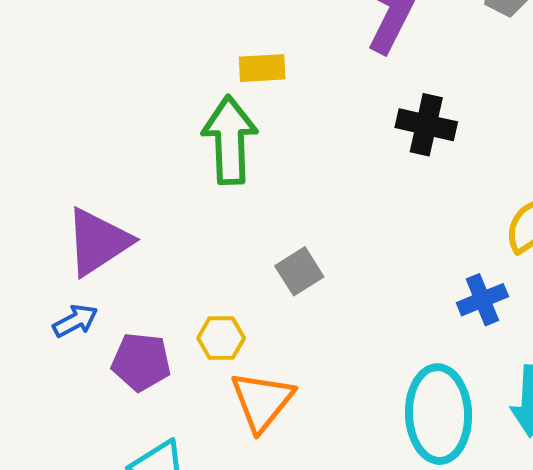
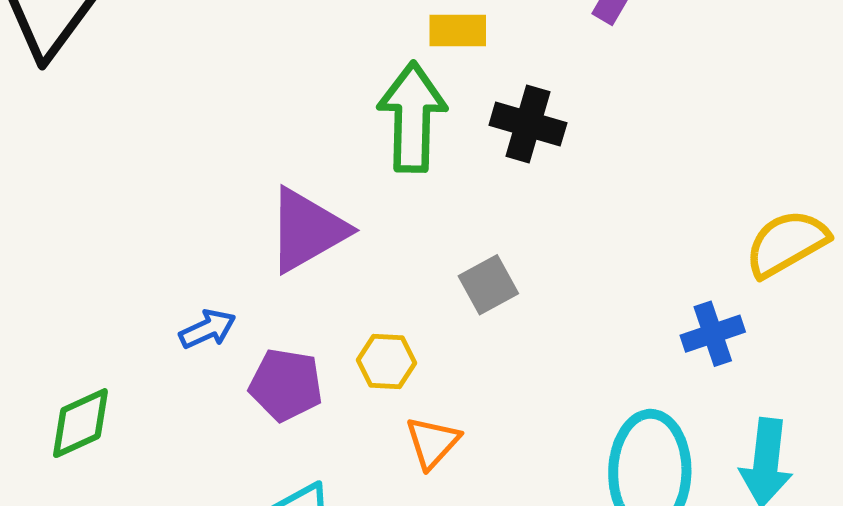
black cross: (426, 125) -> (528, 124), moved
purple triangle: (98, 242) -> (307, 230), moved
orange triangle: (262, 401) -> (433, 442), size x0.7

